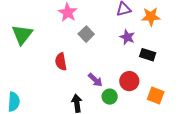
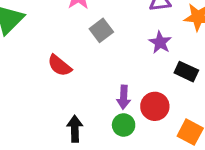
red semicircle: (61, 62) -> (59, 66), turned -48
purple arrow: (95, 80) -> (124, 97), moved, turned 42

